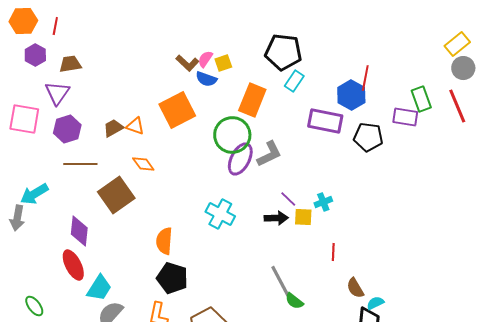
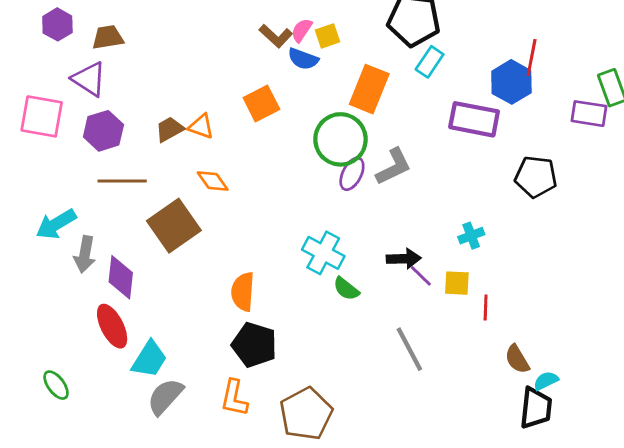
purple triangle: (57, 93) -> (89, 79), turned -32
orange square: (177, 110) -> (261, 103), size x0.7
black pentagon: (368, 137) -> (536, 177), moved
purple ellipse: (240, 159) -> (352, 174), size x0.7
purple line: (288, 199) -> (421, 276), moved
yellow square: (303, 217) -> (457, 283), moved
gray arrow: (17, 218) -> (85, 254), moved
green semicircle: (294, 301) -> (346, 289), moved

